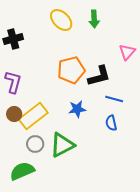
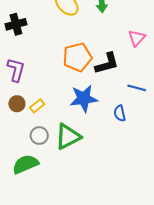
blue line: (114, 99) -> (137, 88), moved
blue star: (77, 109) -> (84, 98), size x1.5
yellow rectangle: (33, 116) -> (37, 106), size x0.5

